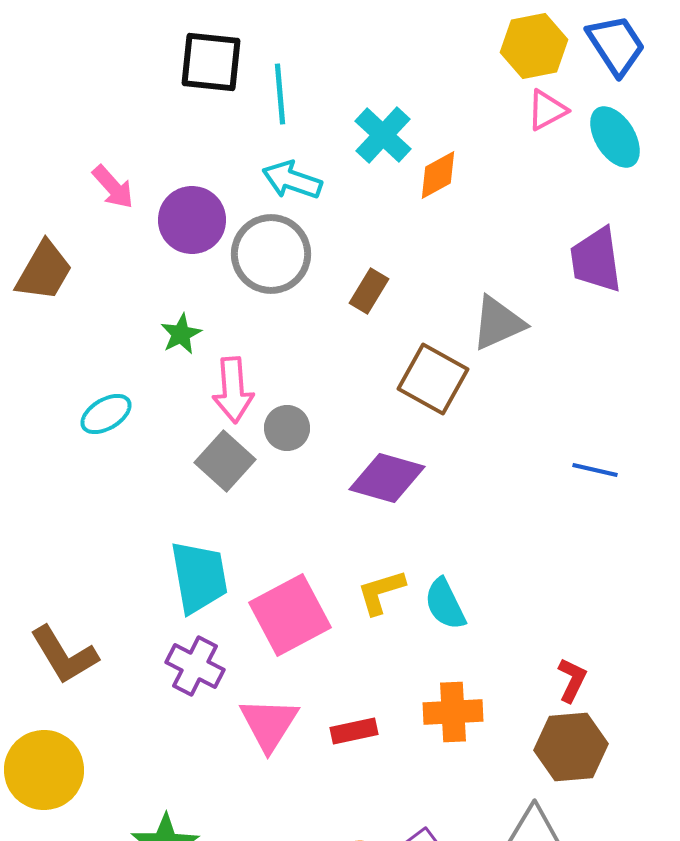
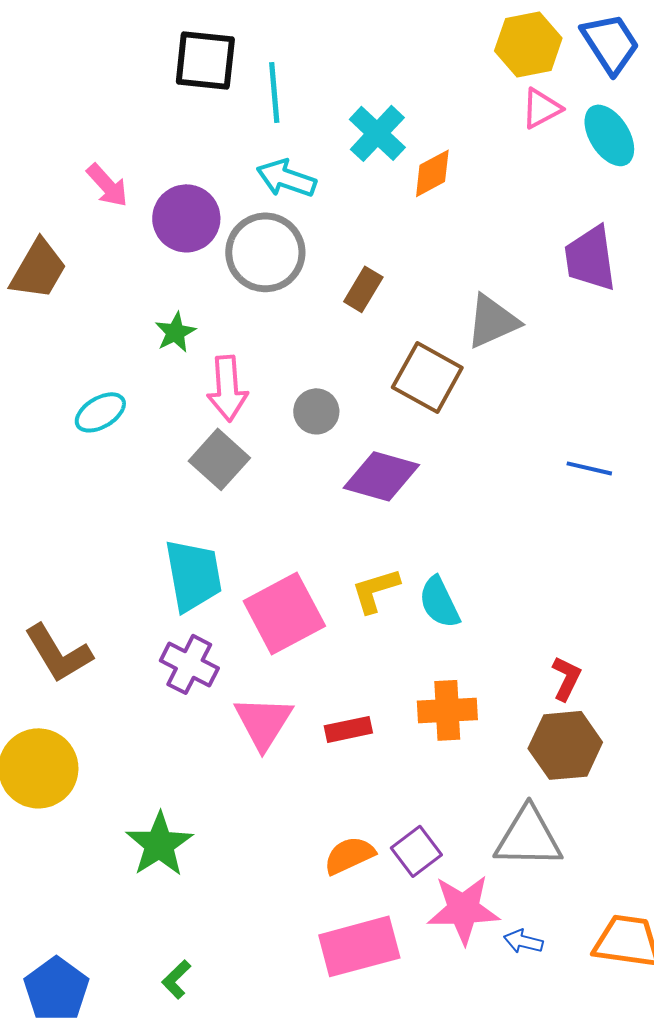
gray circle: (287, 428) -> (316, 411), moved

